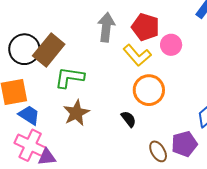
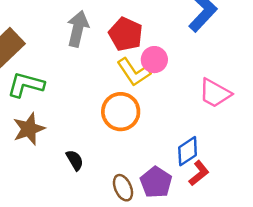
yellow L-shape: (137, 55) -> (134, 72), moved
black semicircle: (129, 119) -> (75, 160), moved
purple pentagon: (184, 144) -> (156, 182), turned -30

